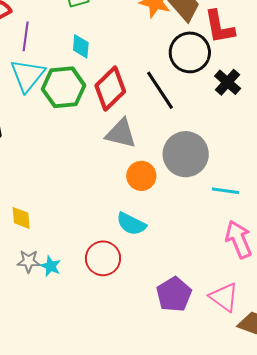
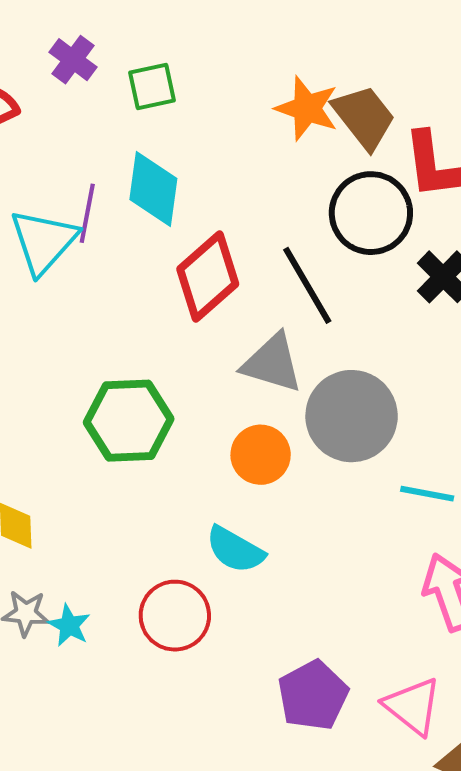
purple line: (26, 36) -> (87, 213), moved
cyan diamond: (81, 46) -> (153, 189), size x1.5
green hexagon: (64, 87) -> (129, 421), moved
gray triangle: (121, 133) -> (272, 363), moved

